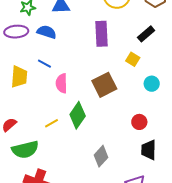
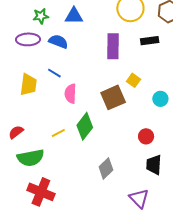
black rectangle: (146, 34) -> (150, 41), moved, turned 30
yellow square: (133, 59) -> (133, 80), moved

